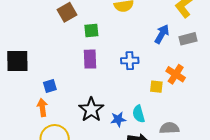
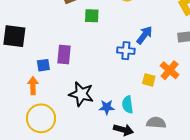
blue arrow: (162, 34) -> (144, 35), moved
purple rectangle: (90, 59) -> (64, 55), moved
black star: (91, 110) -> (81, 94), turned -30

